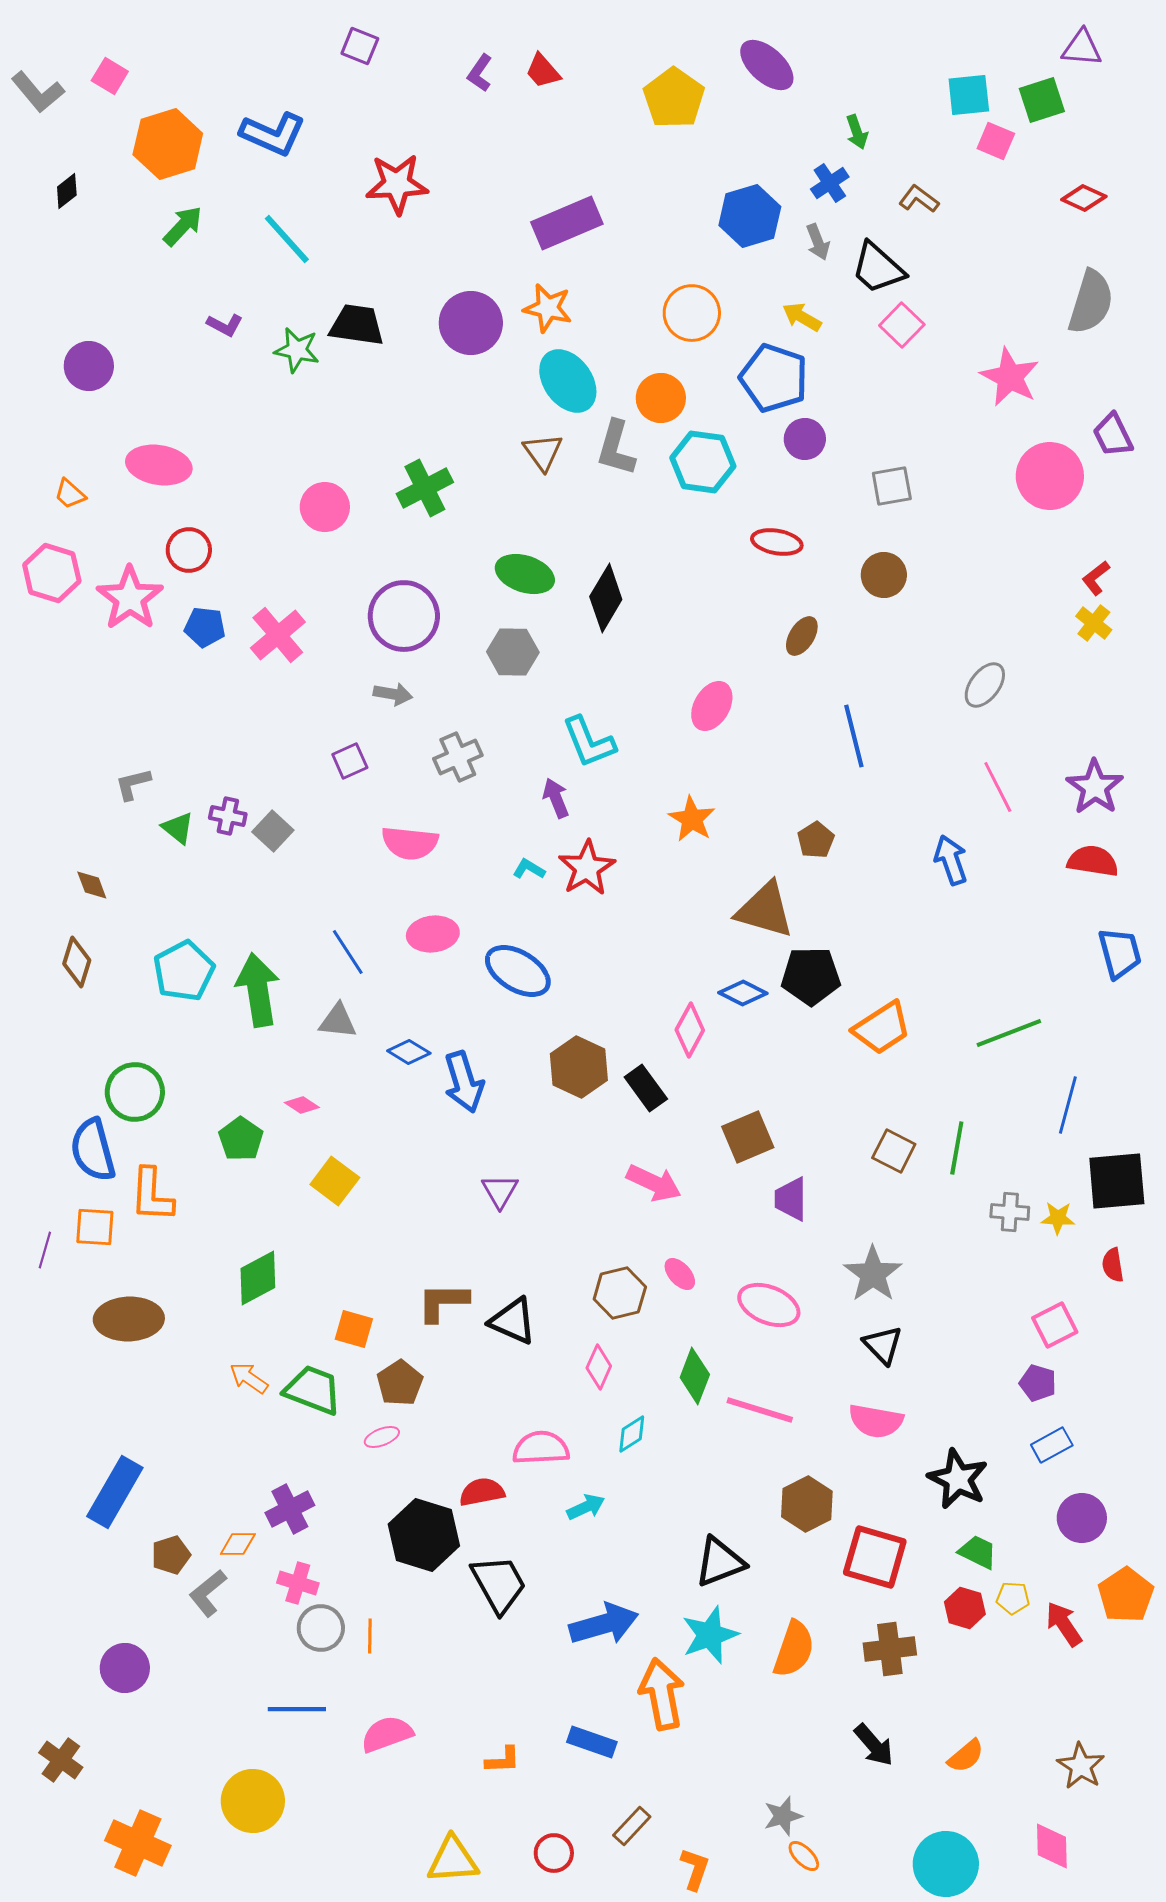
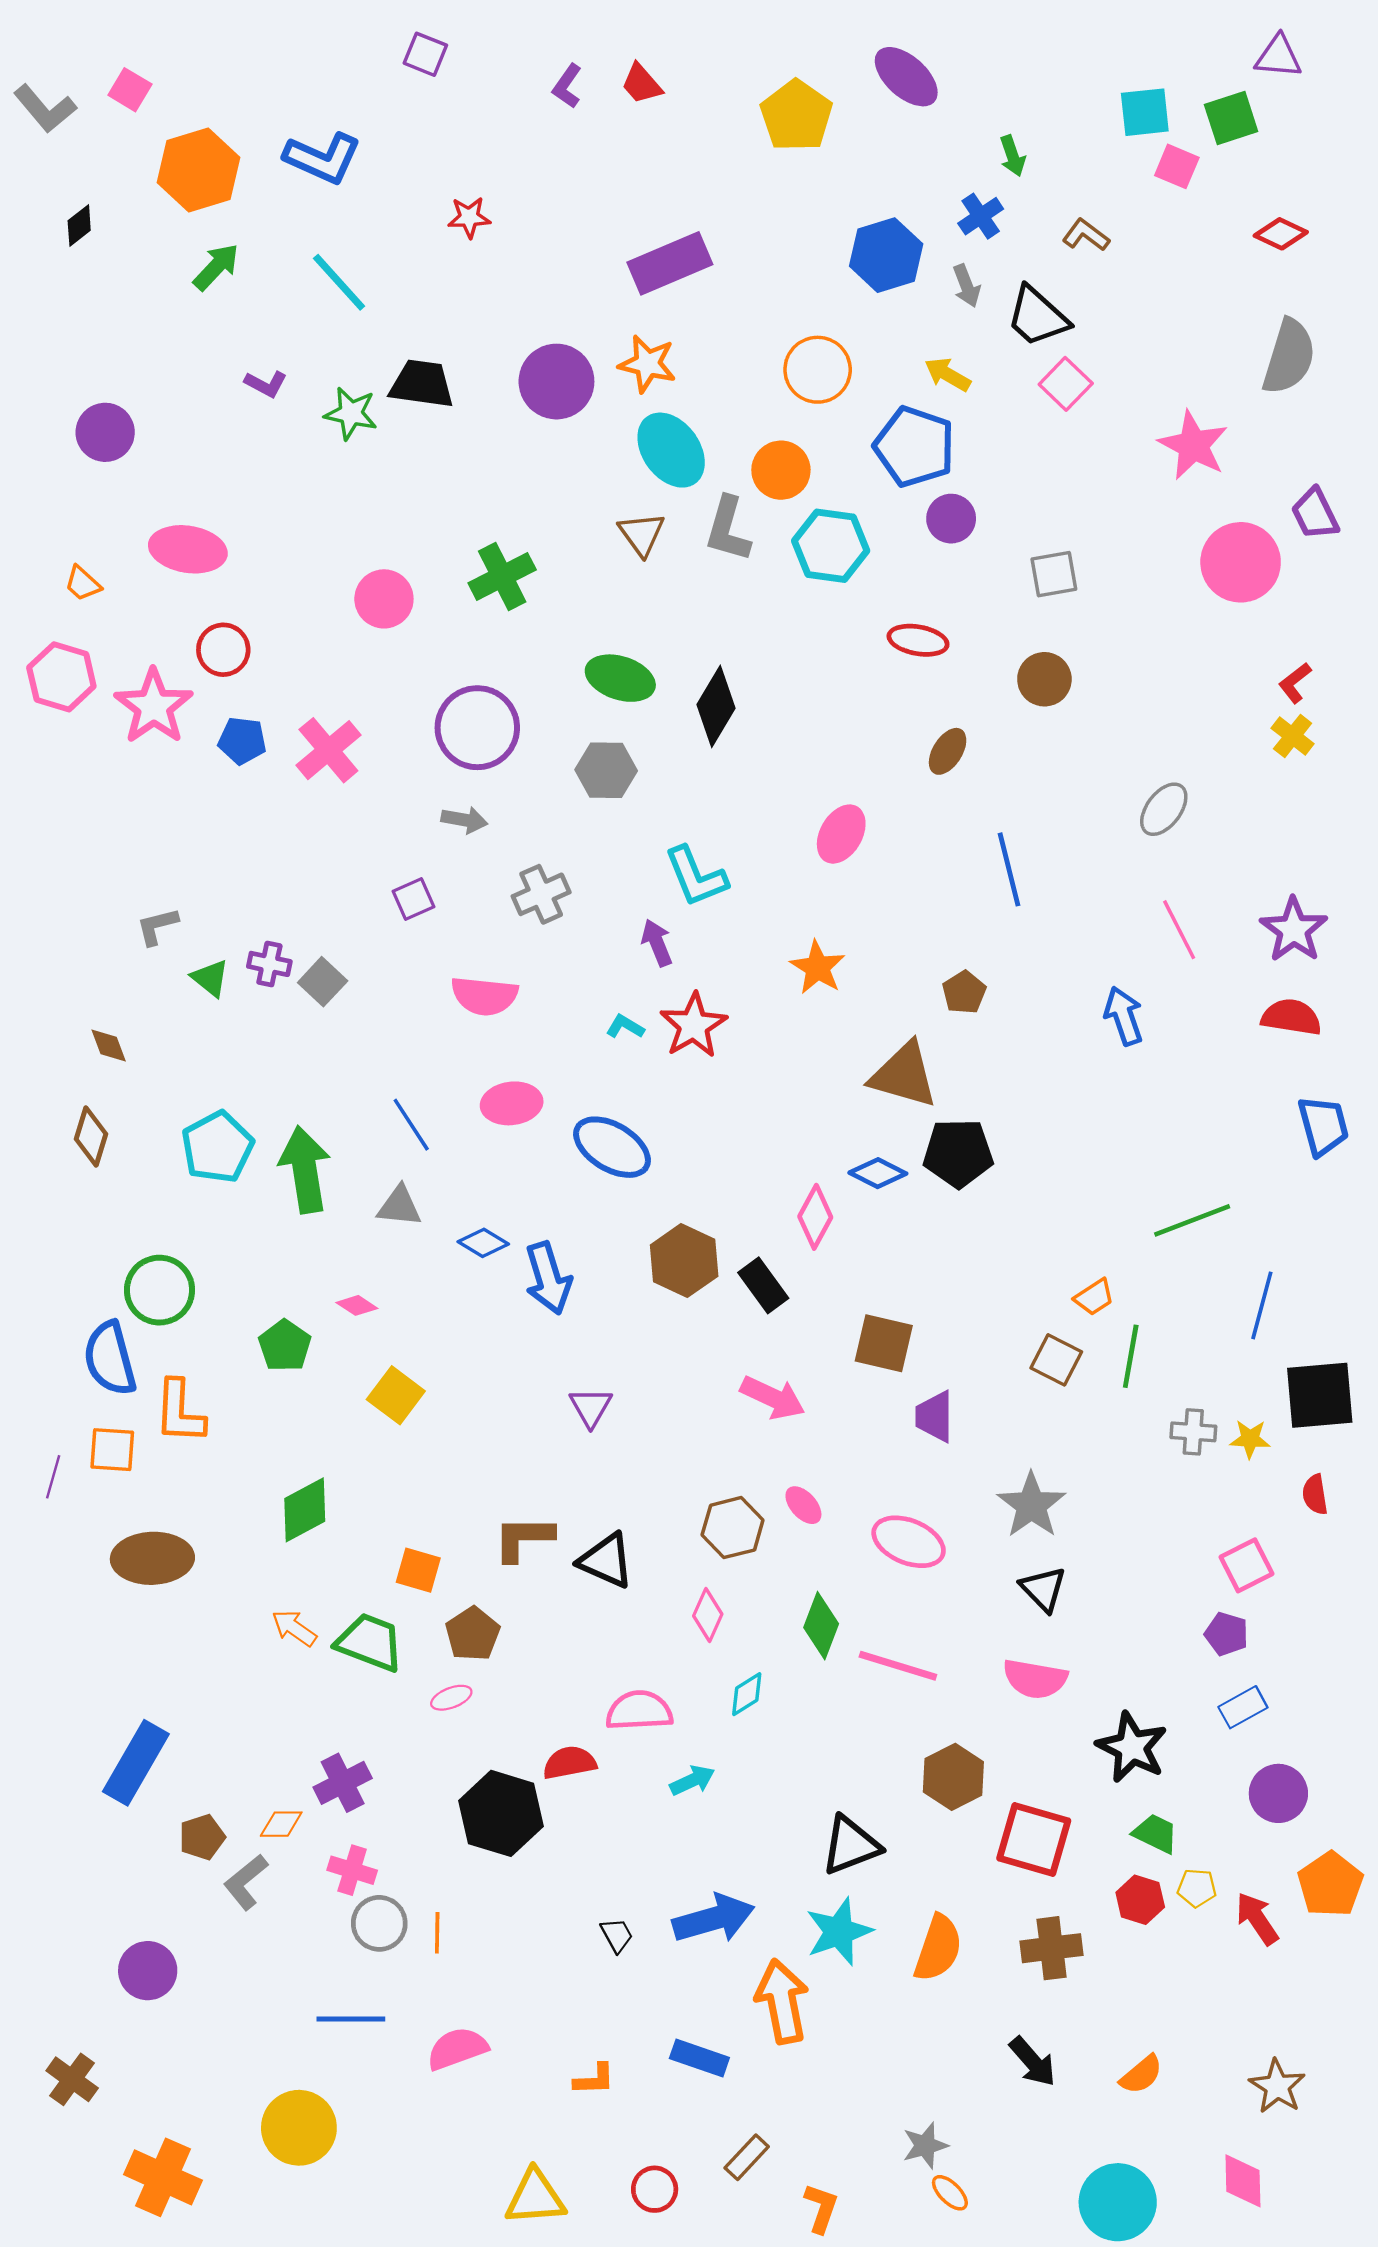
red star: (397, 184) -> (469, 217), size x0.6
orange trapezoid: (882, 1028) -> (1094, 1297), moved, size x0.6
brown square: (748, 1137) -> (884, 1343), turned 36
black trapezoid: (499, 1584) -> (617, 1935), moved, size x0.5

